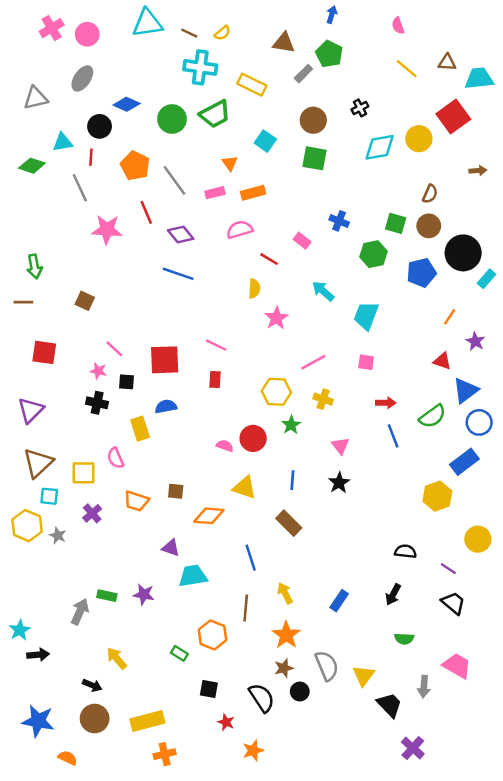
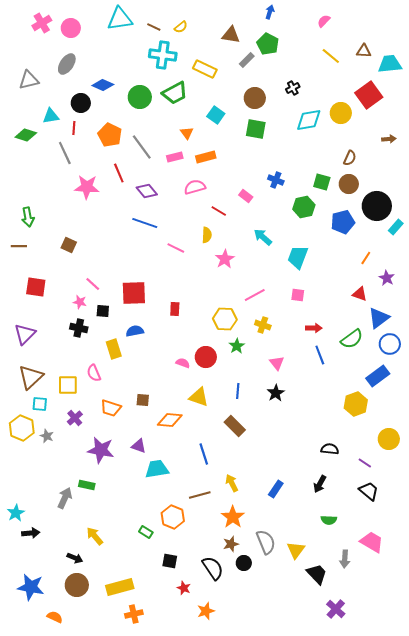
pink semicircle: (398, 26) -> (324, 21), turned 64
pink line: (216, 345) -> (176, 248), moved
purple star: (144, 594) -> (101, 450), moved, size x1.5
brown line: (246, 608) -> (200, 495), turned 70

